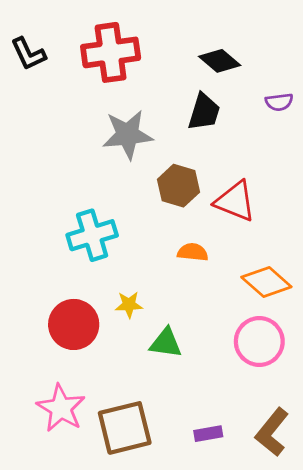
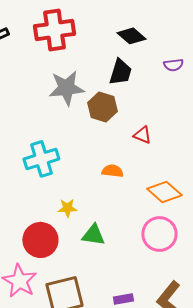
brown hexagon: (179, 186) -> (102, 107), moved
red triangle: (235, 201) -> (142, 135), size x0.6
red circle: (74, 324) -> (40, 240), moved

